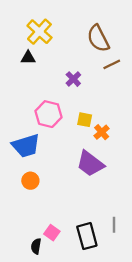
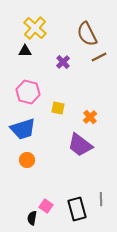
purple cross: (73, 79) -> (63, 62), moved
pink hexagon: (48, 114) -> (28, 92), moved
yellow square: (85, 120) -> (58, 108), moved

